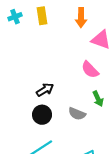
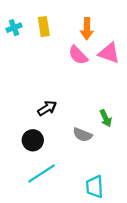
pink semicircle: (90, 70) -> (78, 55), moved
black circle: (42, 115) -> (33, 140), moved

